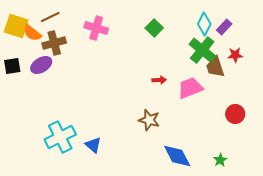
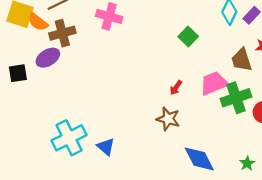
green square: (154, 28) -> (188, 36), moved
green cross: (202, 50) -> (236, 98), moved, turned 32
black square: (12, 66) -> (18, 73), moved
red arrow: (159, 80) -> (176, 88), moved, turned 128

